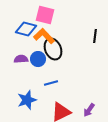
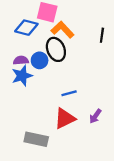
orange L-shape: (44, 36) -> (63, 30), moved
blue line: (51, 83) -> (69, 93), moved
blue star: (27, 100) -> (22, 76), moved

